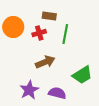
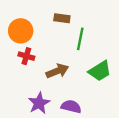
red cross: (39, 33) -> (26, 56), moved, turned 32
green trapezoid: (82, 75) -> (100, 71), moved

